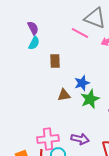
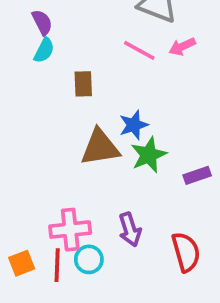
pink line: (80, 33) -> (139, 50), moved
brown triangle: (64, 95) -> (100, 147), size x1.6
purple arrow: (80, 139) -> (130, 230), turned 60

